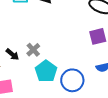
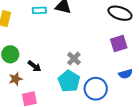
gray cross: (33, 50) -> (74, 59), moved

